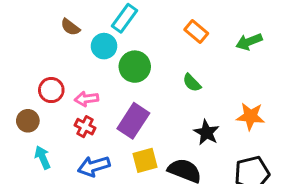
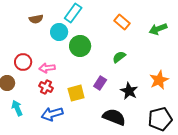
brown semicircle: (70, 27) -> (36, 19), turned -48
green semicircle: (192, 83) -> (119, 57), turned 96
orange star: (250, 116) -> (159, 80), turned -30
purple rectangle: (133, 121) -> (100, 83), moved, size x0.6
yellow square: (145, 160) -> (76, 93), moved

